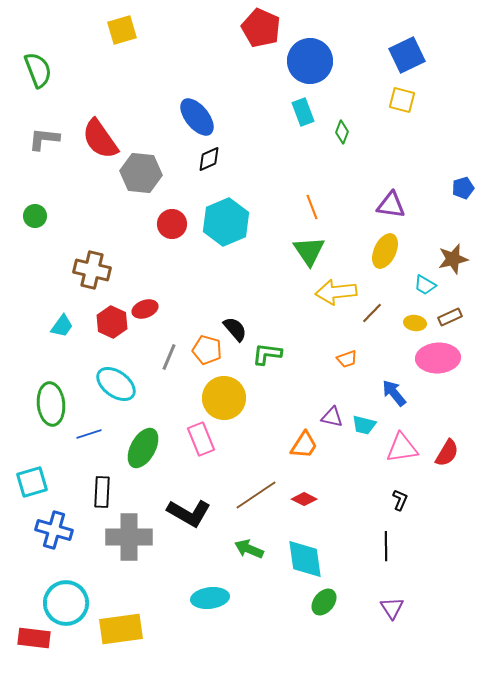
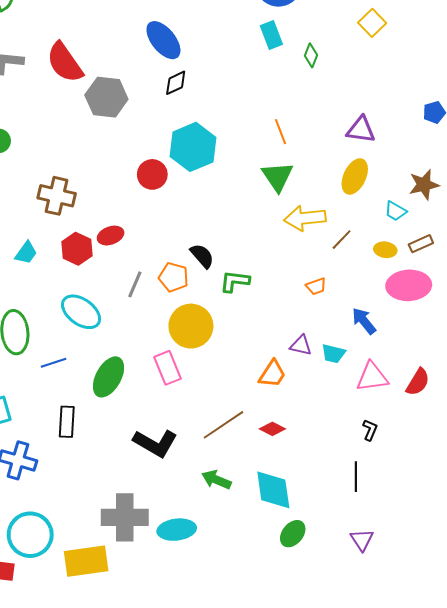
yellow square: (402, 100) -> (372, 23), turned 32
red circle: (172, 224) -> (152, 174), moved
gray cross: (129, 537) -> (125, 517), moved

